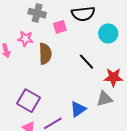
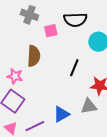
pink star: (25, 39) -> (15, 76), moved
black line: (87, 62) -> (74, 68), turned 60

